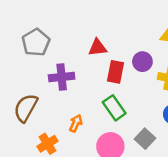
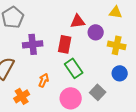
red triangle: (98, 47) -> (78, 21), moved
red rectangle: (116, 72) -> (65, 44), moved

